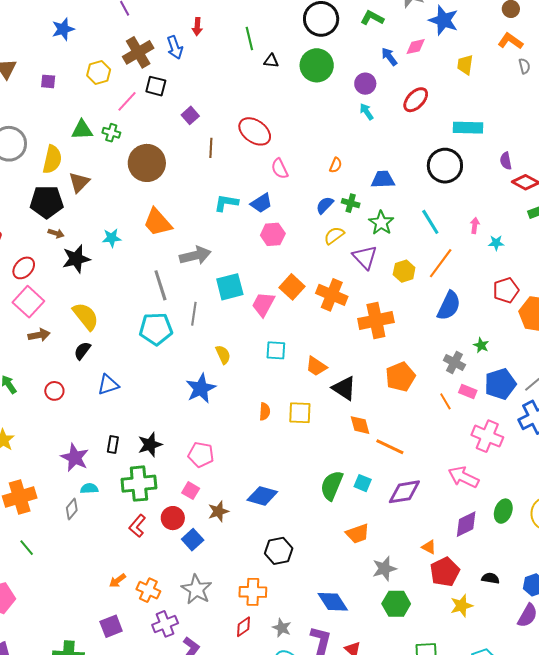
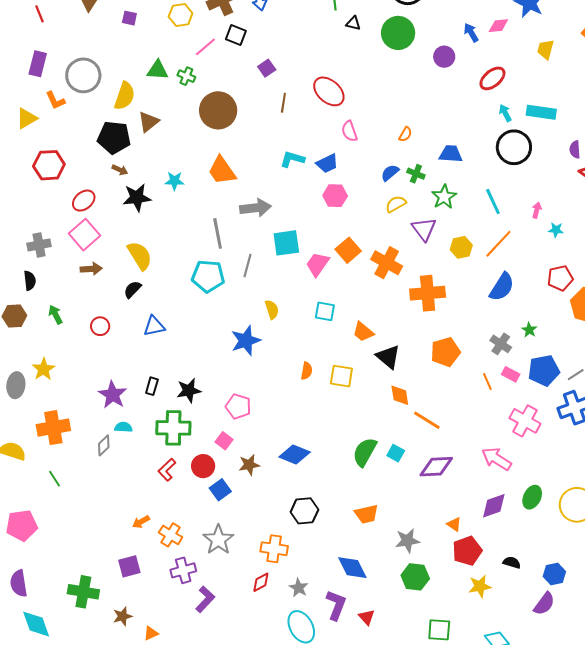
cyan arrow: (366, 112) -> (505, 113), moved
orange trapezoid: (358, 534) -> (366, 514), moved

